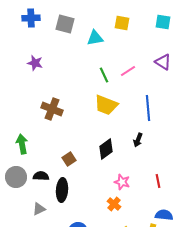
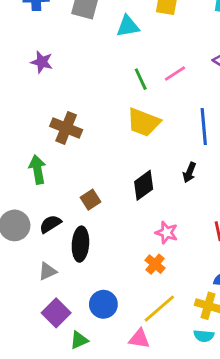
green arrow: (22, 144) -> (37, 170), moved
black semicircle: (41, 176) -> (50, 224), turned -35

